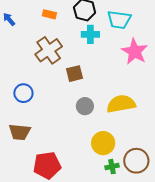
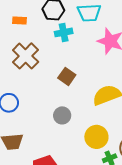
brown square: (74, 74) -> (67, 76), moved, turned -30
gray circle: (85, 106) -> (62, 115), moved

